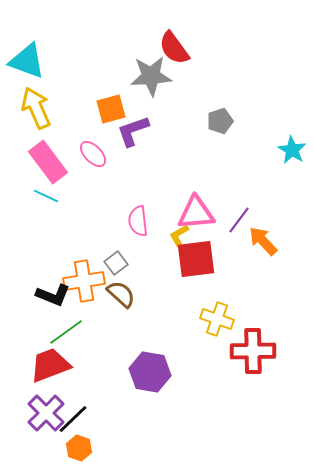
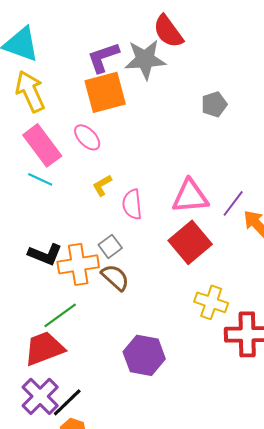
orange square: (111, 109) -> (105, 92), size x1.4
purple L-shape: (133, 131) -> (103, 57), moved
yellow L-shape: (179, 235) -> (102, 185), moved
red square: (196, 259) -> (190, 242), turned -33
black L-shape: (53, 295) -> (45, 254), moved

